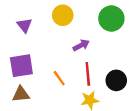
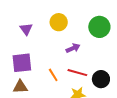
red line: (88, 74) -> (77, 73), turned -72

